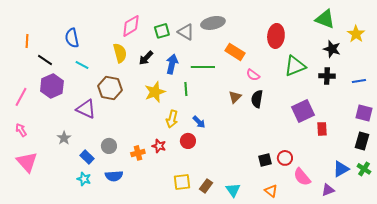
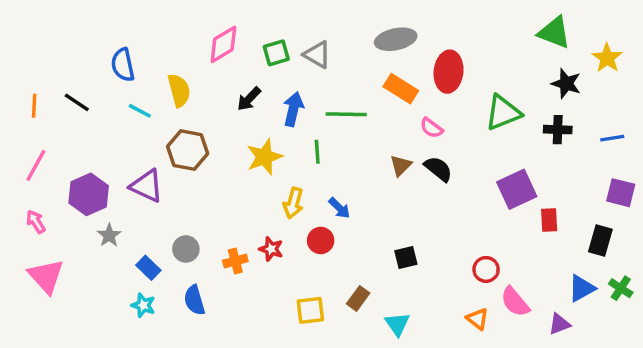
gray ellipse: (213, 23) -> (396, 39), moved
red ellipse: (276, 36) -> (449, 72), moved
orange line: (27, 41) -> (34, 106), moved
yellow semicircle: (120, 53) -> (179, 90), moved
purple hexagon: (52, 86) -> (89, 194), moved
black semicircle: (257, 99) -> (438, 169), turned 120
black rectangle: (362, 141) -> (600, 240), moved
black square: (265, 160) -> (406, 258), moved
blue semicircle: (114, 176) -> (194, 300), turned 78
brown rectangle: (206, 186) -> (358, 298), moved
orange triangle: (271, 191) -> (478, 319), moved

